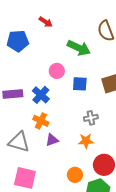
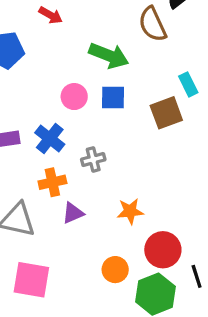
blue square: (80, 84) -> (113, 98), moved
gray cross: (91, 118) -> (93, 159), moved
orange cross: (41, 121) -> (52, 182), turned -35

